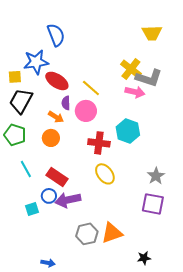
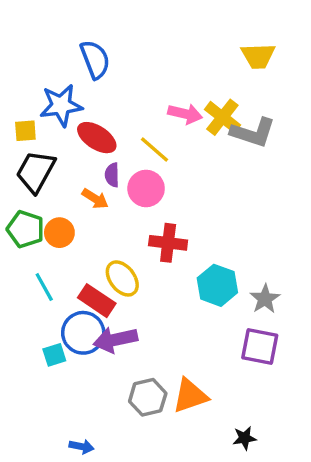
pink arrow: (135, 92) -> (185, 114), moved
cyan hexagon: (128, 131) -> (217, 285), moved
orange circle: (51, 138) -> (59, 233), moved
yellow ellipse: (105, 174) -> (122, 278), moved
blue circle: (49, 196) -> (83, 333), size x1.6

